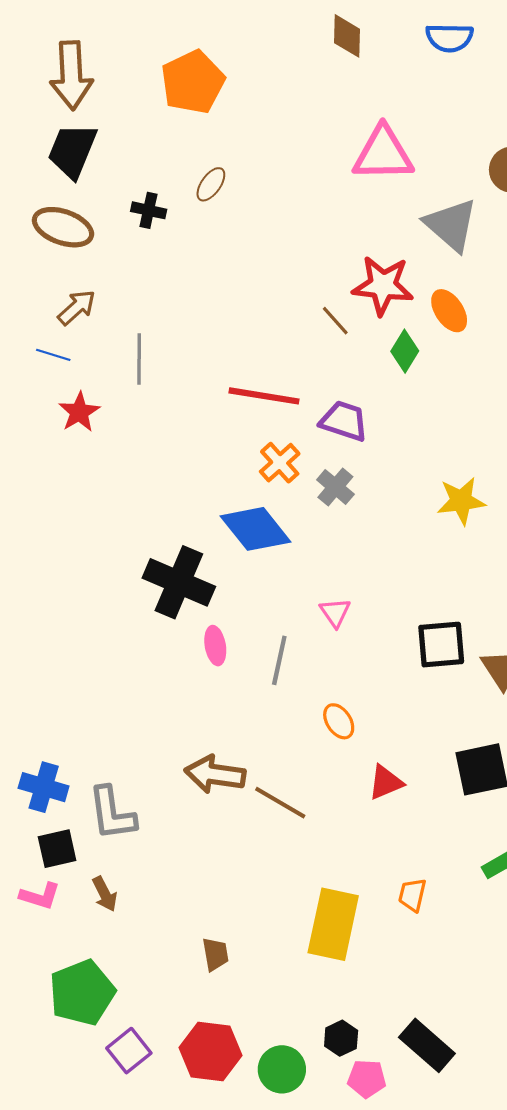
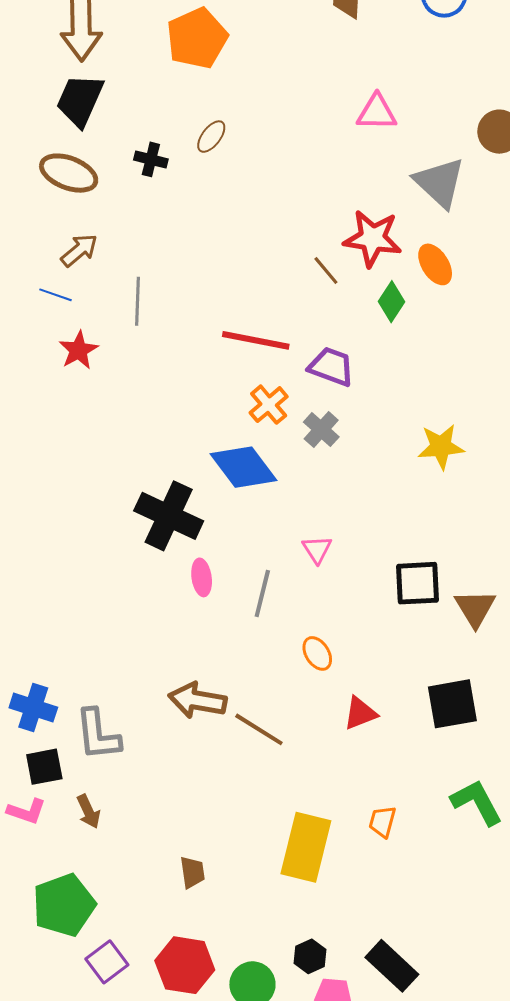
pink triangle: (383, 154) -> (377, 112), size x0.7

